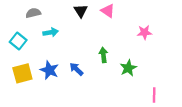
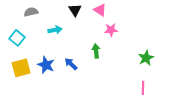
cyan arrow: (51, 32) -> (55, 30), moved
pink star: (144, 32) -> (111, 30), moved
green star: (128, 68) -> (146, 58), moved

